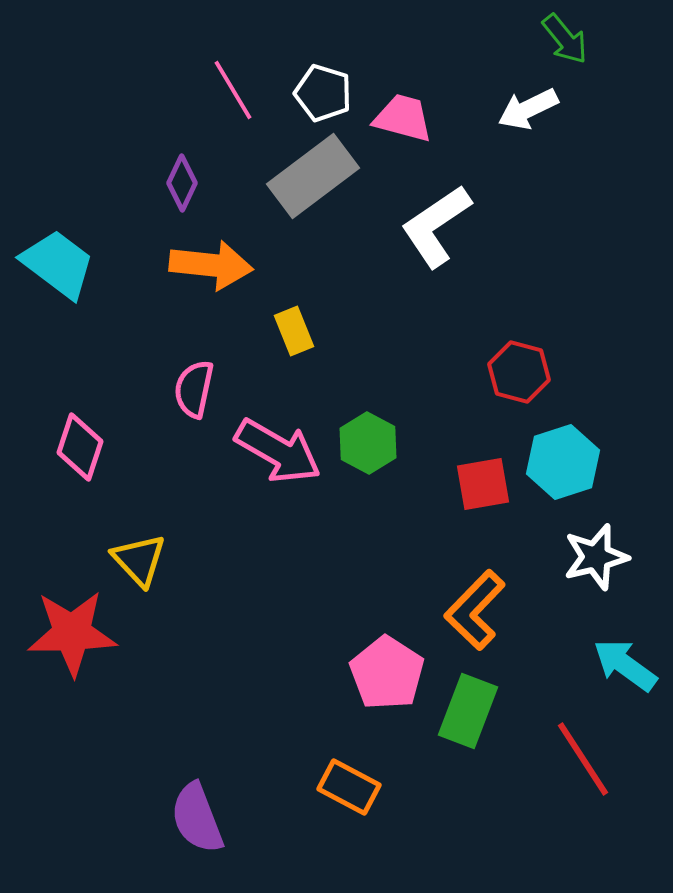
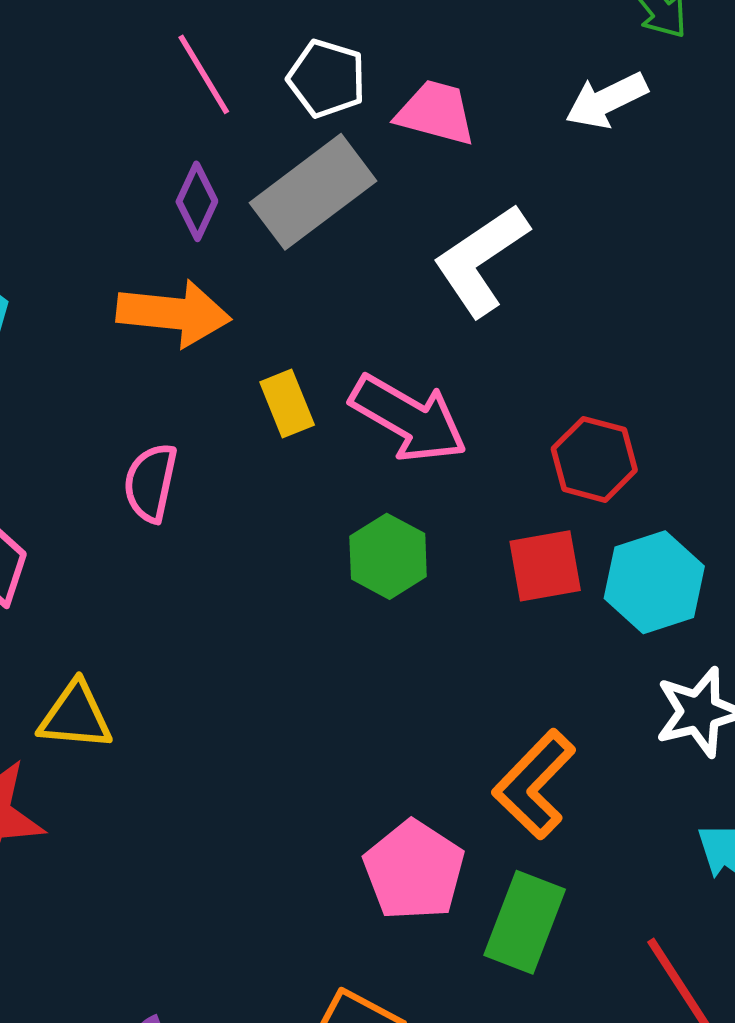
purple diamond: (182, 183) -> (197, 201), moved
pink arrow: (278, 451) -> (409, 418), moved
red square: (483, 484) -> (545, 566), moved
yellow triangle: (139, 560) -> (75, 716), turned -42

